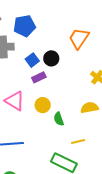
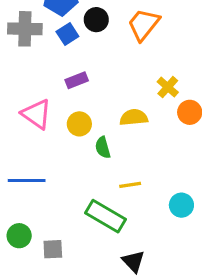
black circle: (51, 58) -> (96, 20), moved
blue square: (32, 60) -> (67, 34), moved
yellow semicircle: (89, 108) -> (134, 117), moved

